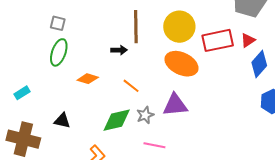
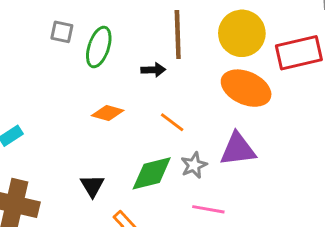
green ellipse: (59, 52) -> (99, 47), moved
black triangle: (62, 121) -> (92, 186), moved, turned 48

